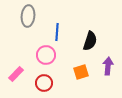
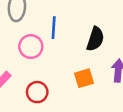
pink circle: (46, 55) -> (31, 47), moved

